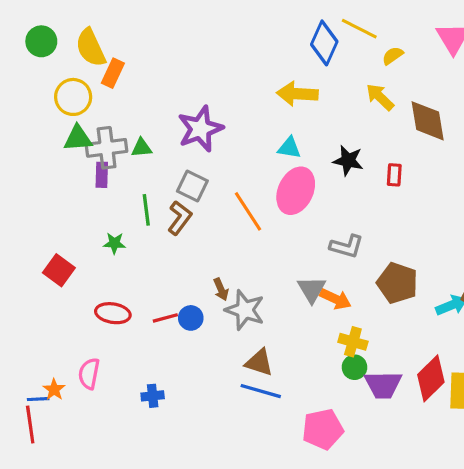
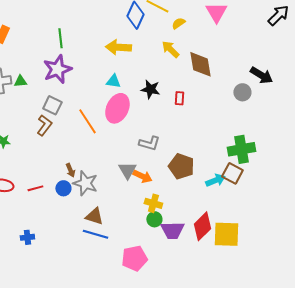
green line: (146, 210) -> (60, 38), moved
blue circle: (191, 318) -> (63, 188), moved

